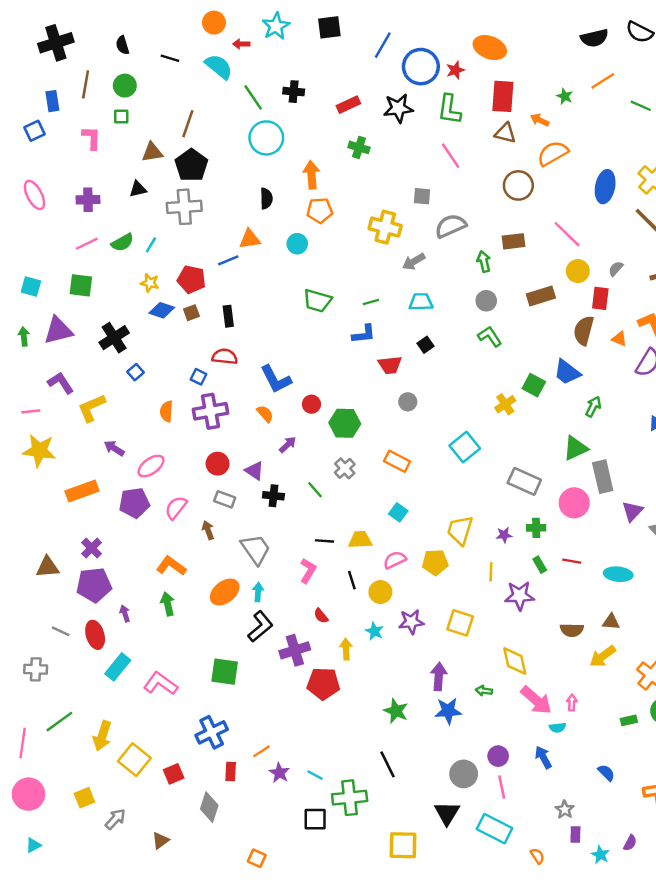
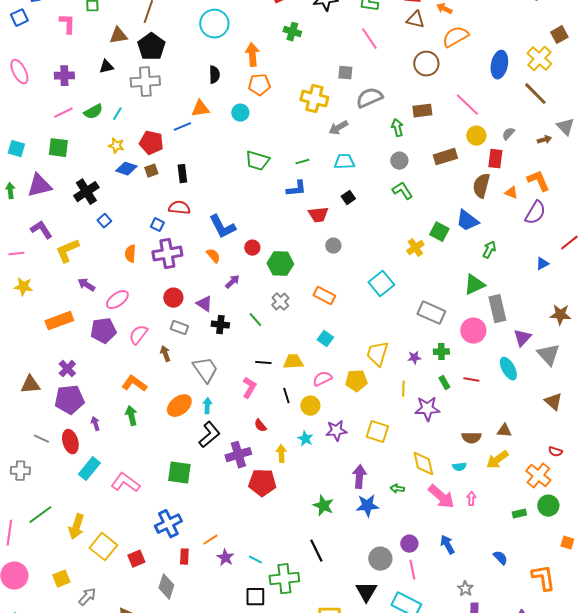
yellow star: (39, 451) -> (23, 287), size x0.7
cyan ellipse: (618, 574) -> (508, 369), moved, turned 55
cyan semicircle: (558, 728) -> (459, 467), moved

